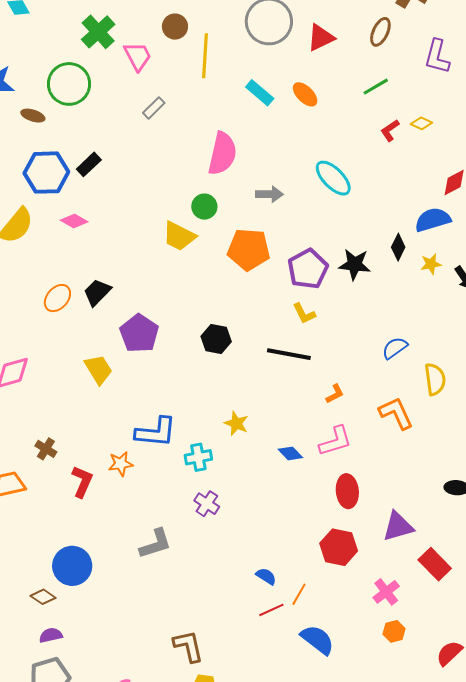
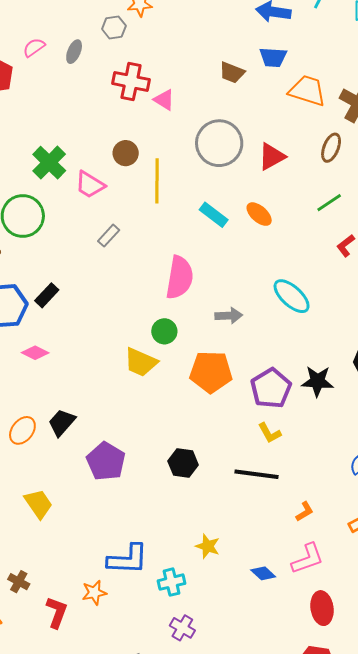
pink trapezoid: (138, 56) -> (90, 185), turned 152
yellow trapezoid: (98, 369) -> (38, 504), moved

